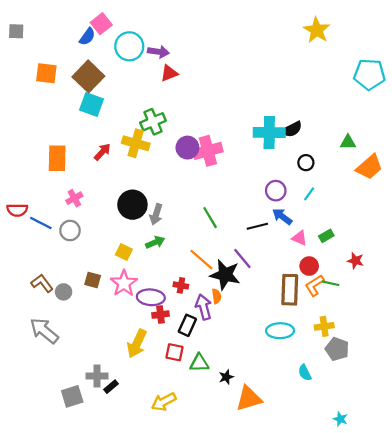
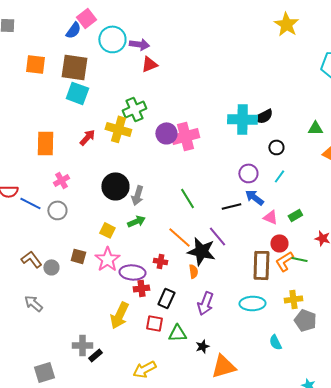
brown square: (88, 76) -> (74, 67), turned -36
purple arrow: (204, 307) -> (205, 303), moved, turned -145
gray arrow: (44, 331) -> (33, 303), size x0.7
gray square: (72, 396) -> (44, 372), moved

